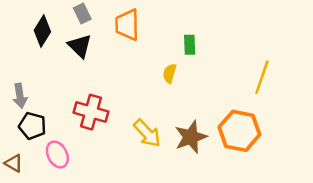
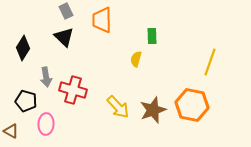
black diamond: (42, 31) -> (23, 48), moved
gray arrow: (20, 96) -> (46, 77), moved
pink ellipse: (57, 154) -> (46, 124), turned 30

